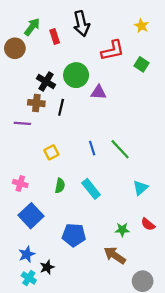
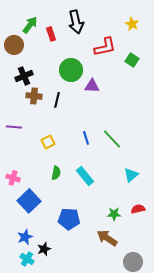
black cross: (46, 82) -> (24, 76), moved, turned 36
purple line: (22, 123) -> (14, 127), moved
pink cross: (20, 184) -> (13, 178), moved
red semicircle: (148, 224) -> (138, 209), turned 128

